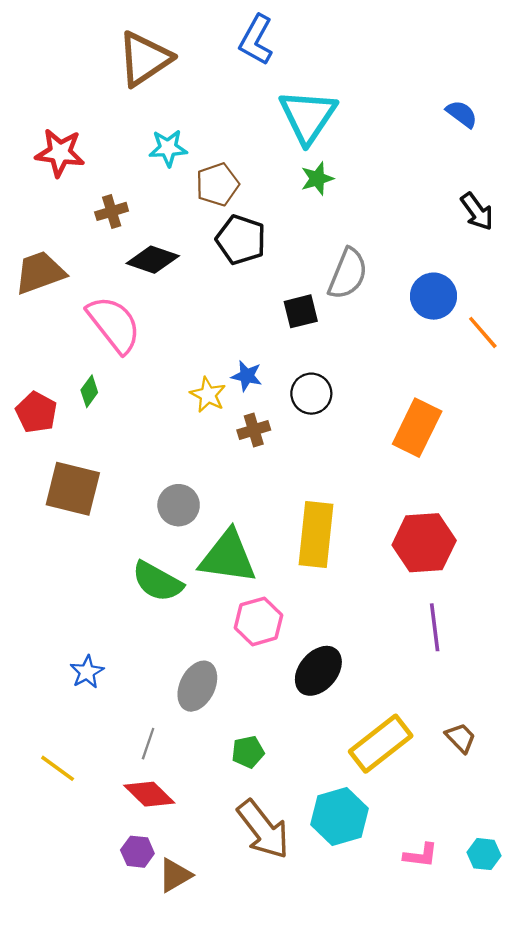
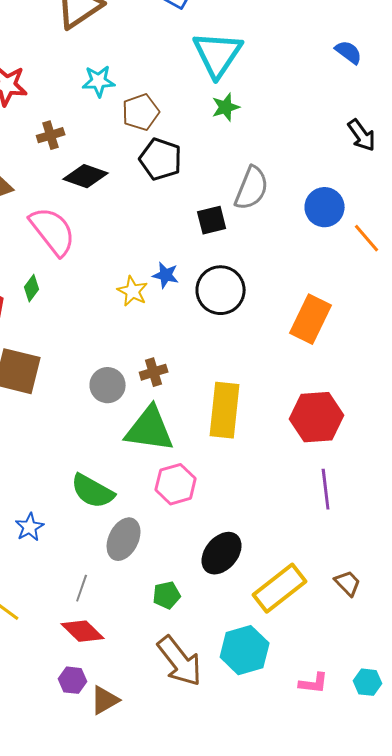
black circle: (311, 394) -> (221, 290), size x1.4
brown cross: (254, 430) -> (154, 372), moved
green semicircle: (157, 582) -> (93, 491), moved
black ellipse: (318, 671) -> (222, 553), moved

